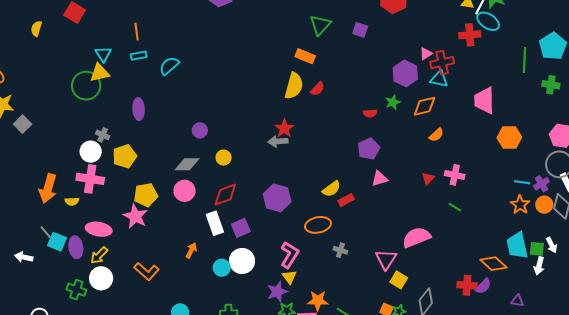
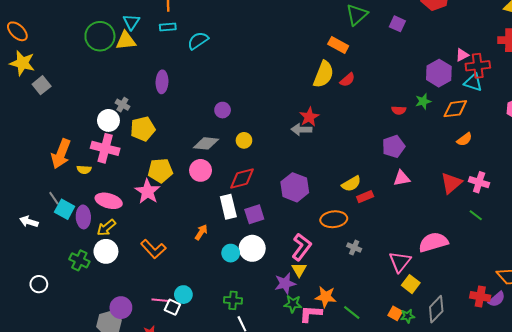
green circle: (86, 86) -> (100, 36), moved
red triangle: (428, 178) -> (451, 183), size x1.6

